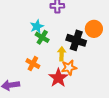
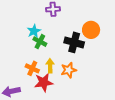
yellow arrow: (62, 54) -> (50, 66), moved
red star: (58, 78) -> (44, 82), moved, turned 30

